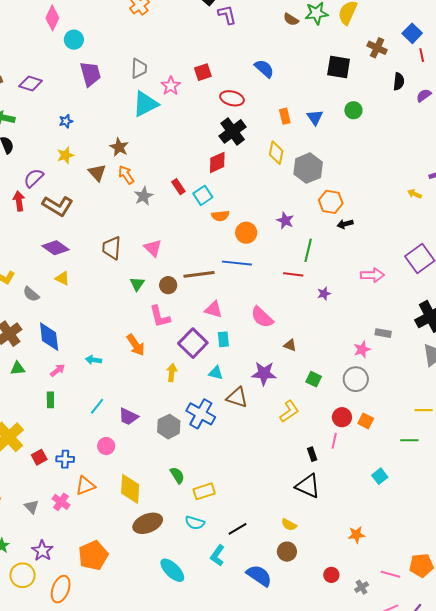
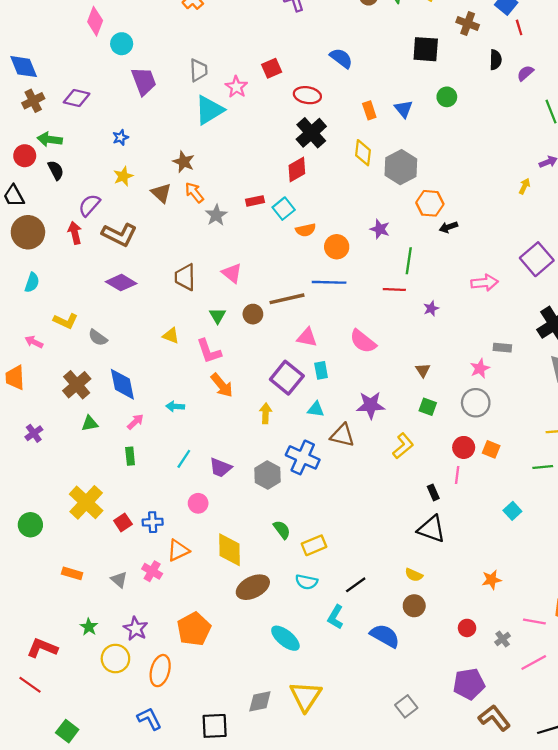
red rectangle: (178, 187) -> (255, 201), turned -63
yellow arrow: (414, 194) -> (524, 186), turned 96
yellow triangle: (62, 278) -> (171, 336), moved
pink L-shape: (160, 317) -> (209, 351), moved
brown triangle: (290, 345) -> (423, 370), moved, turned 40

